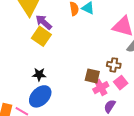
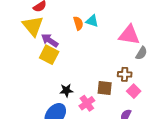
black star: (39, 74) -> (66, 90), moved
pink cross: (101, 88) -> (87, 103), moved

